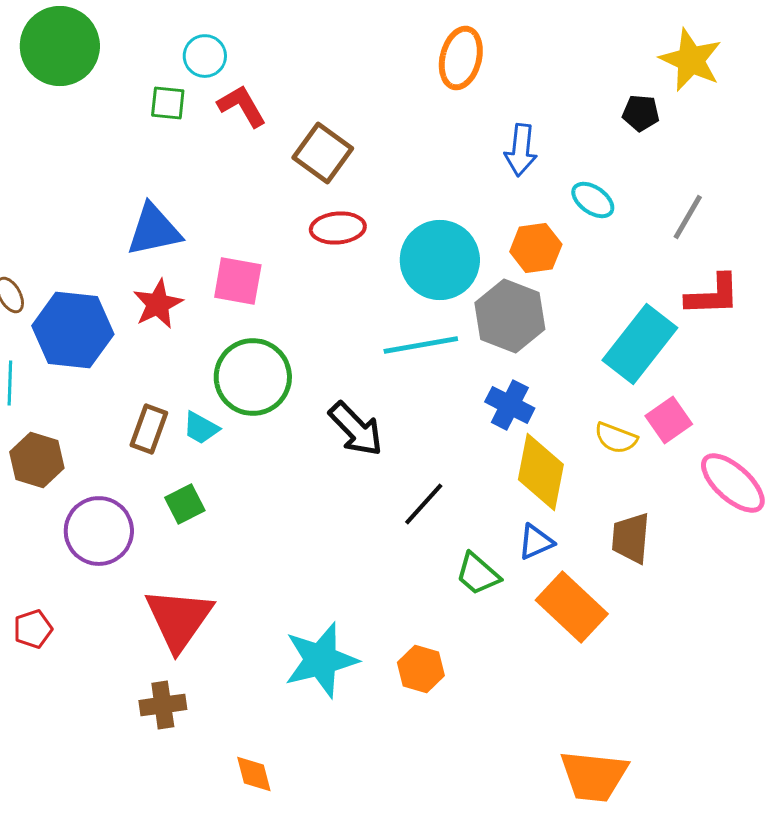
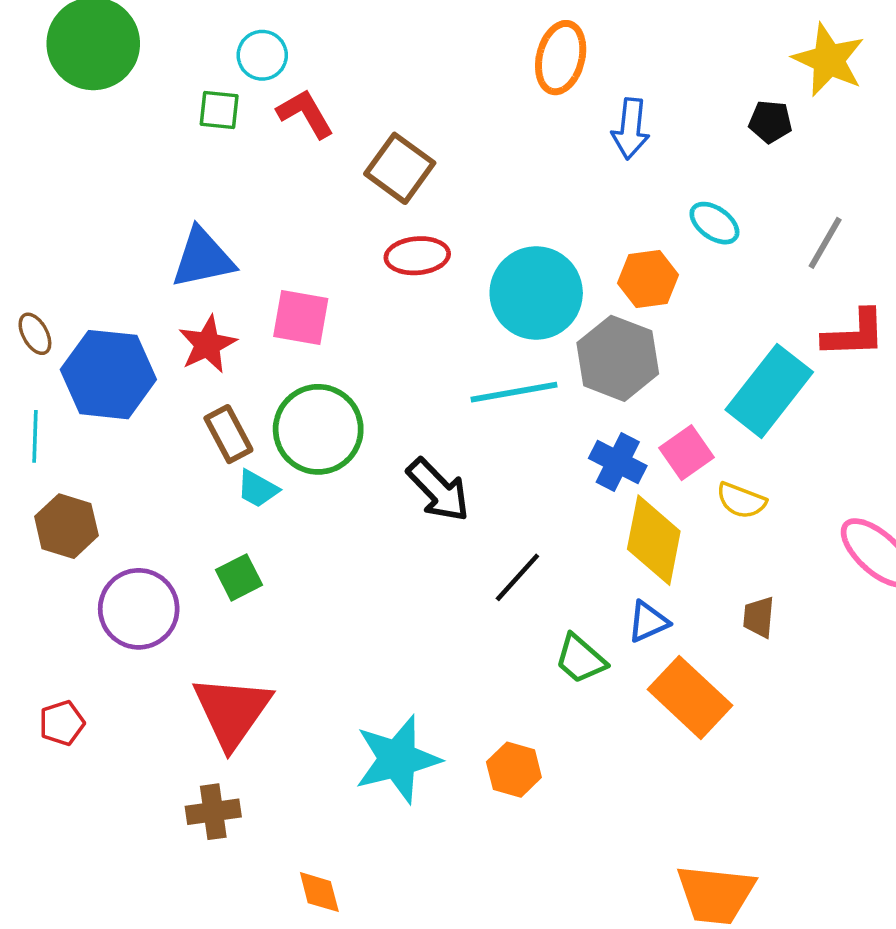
blue arrow: (521, 150) -> (631, 129), moved
pink square: (669, 420) -> (686, 453), moved
brown rectangle: (149, 429) -> (228, 434), moved, turned -48
brown trapezoid: (631, 538) -> (759, 617), size x0.7

